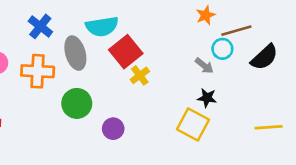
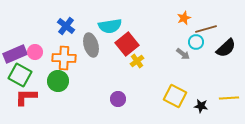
black star: (207, 98) -> (201, 106), moved
green circle: (77, 103) -> (58, 81), moved

